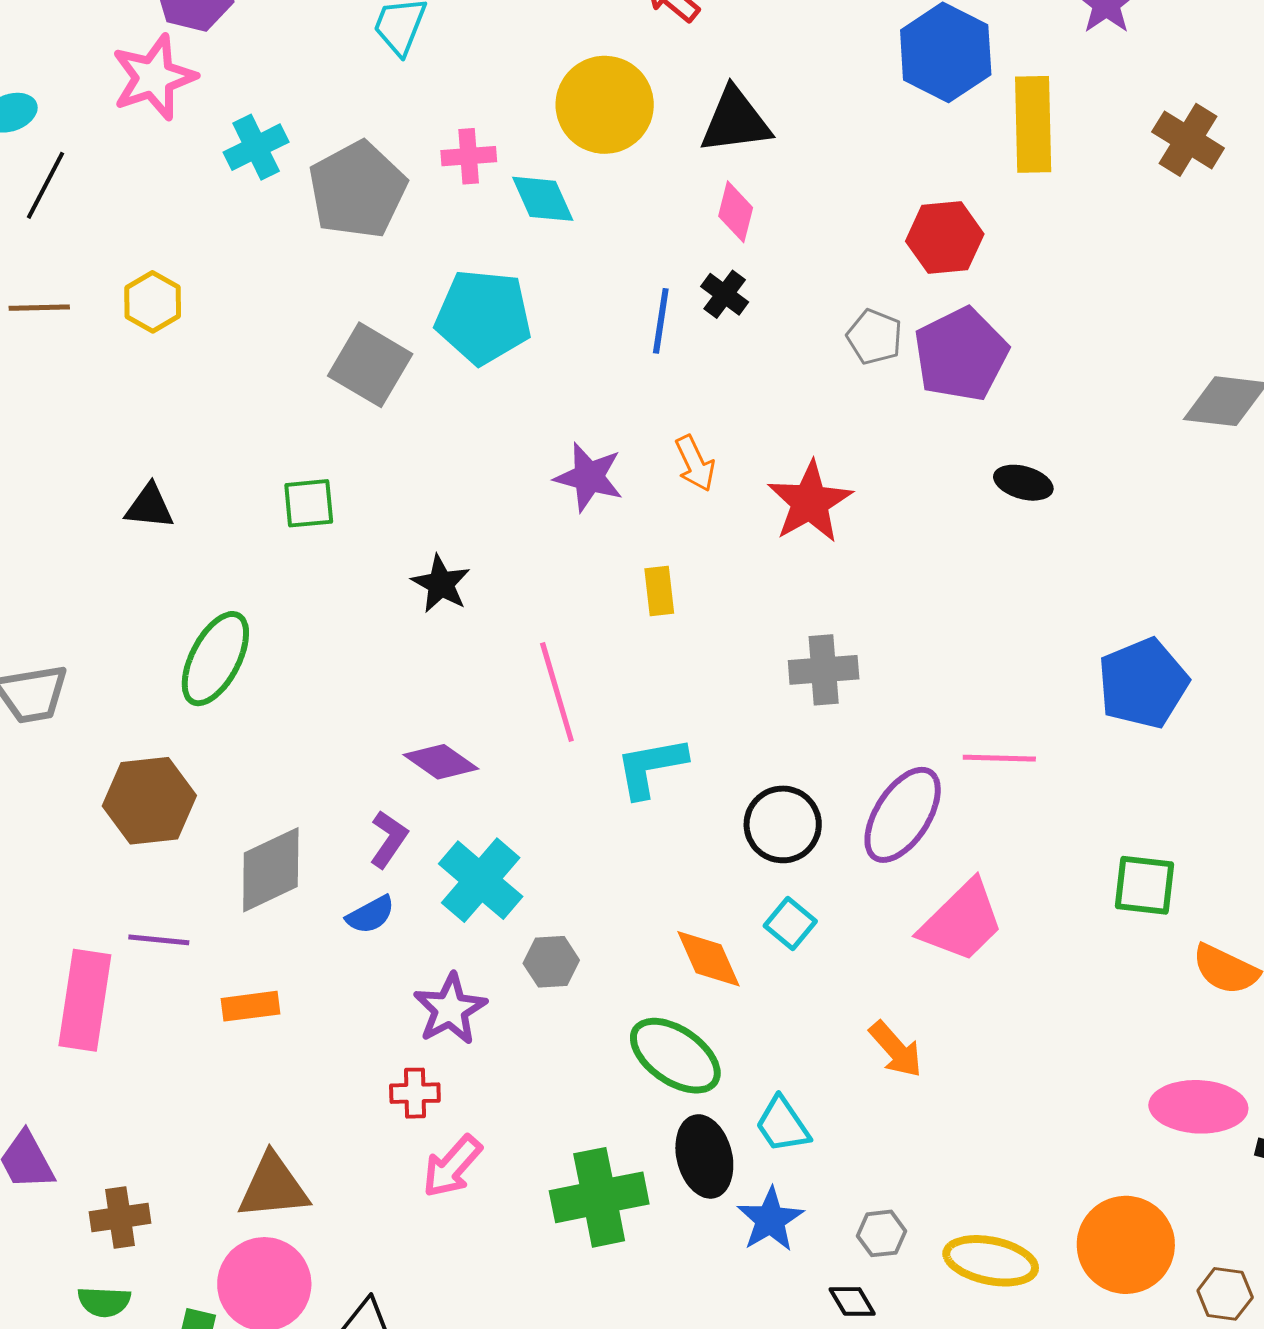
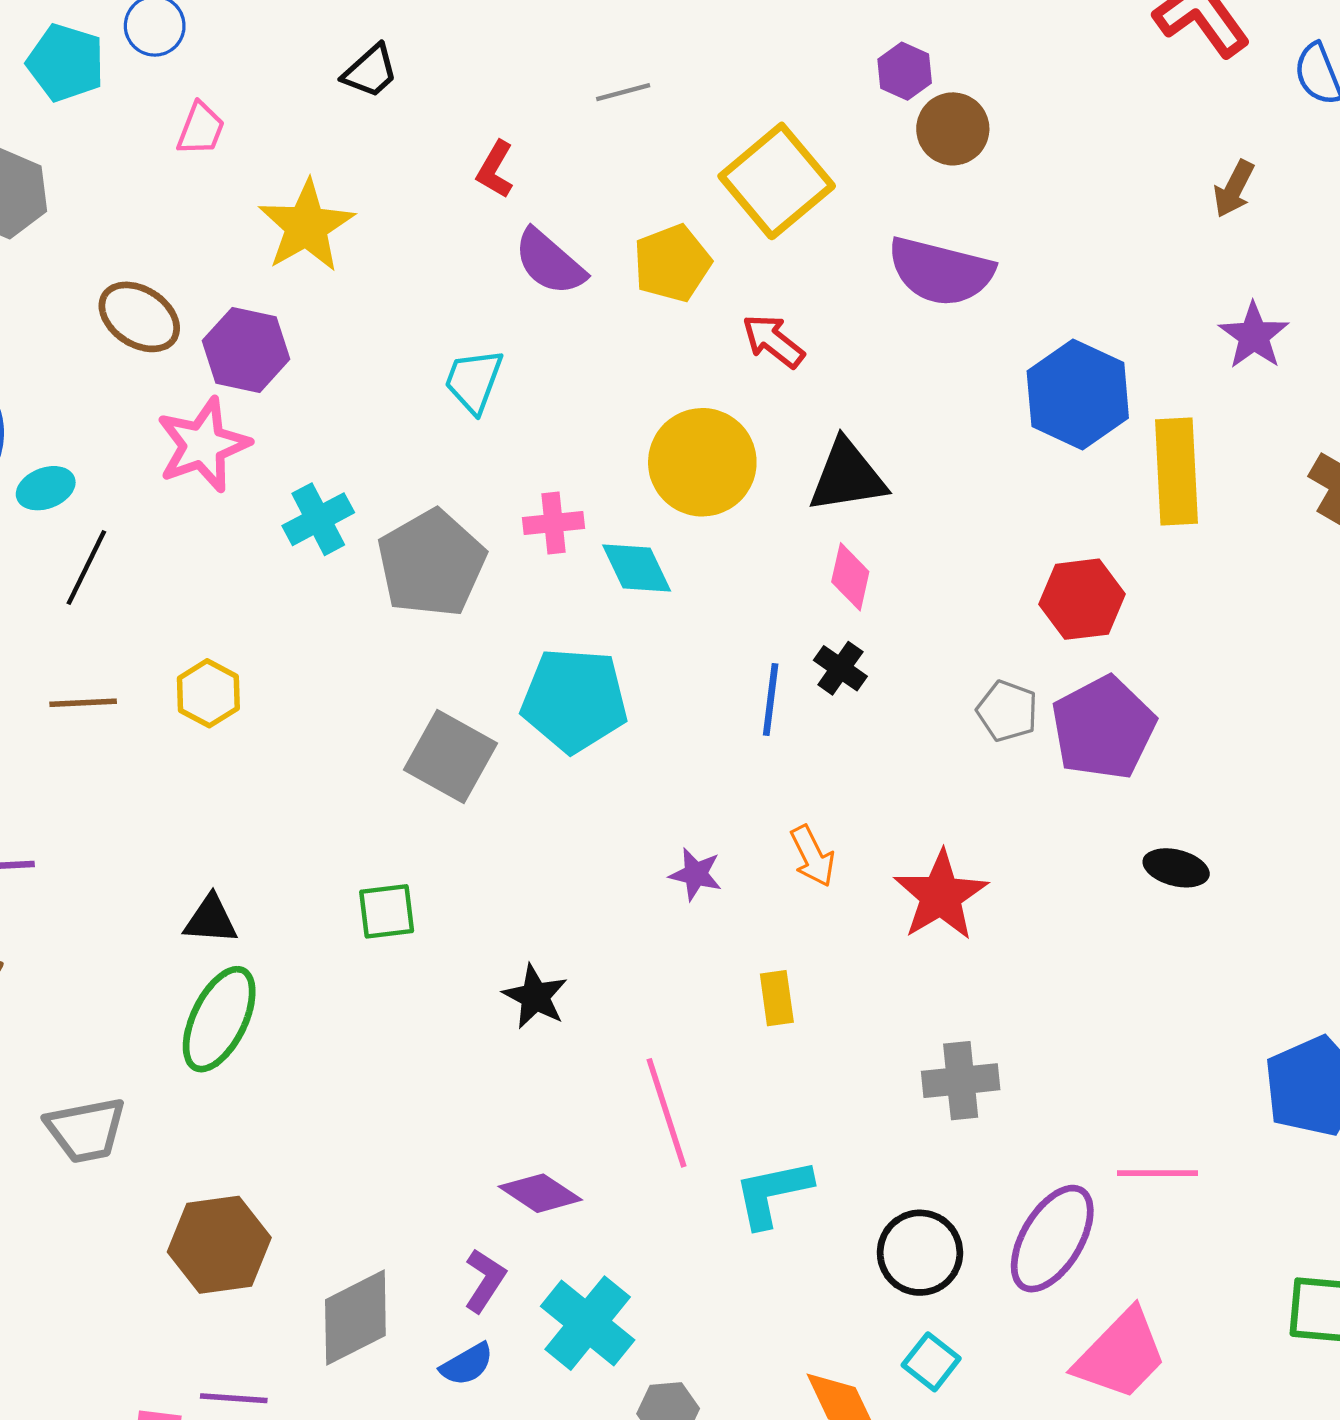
purple star: (589, 477) -> (696, 874), size x0.7
green ellipse: (215, 659) -> (219, 1019), moved

